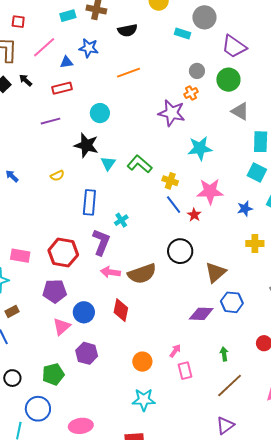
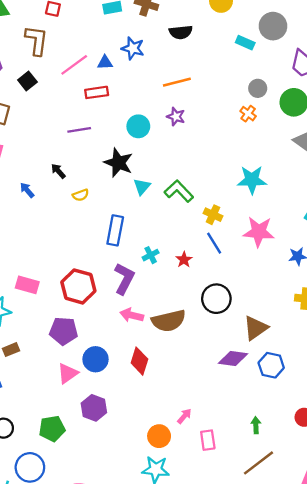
pink line: (44, 47) -> (74, 65), moved
black arrow: (26, 80) -> (58, 171), moved
orange cross: (191, 93) -> (248, 114), turned -32
purple star: (172, 113) -> (176, 117), moved, size x0.6
red star: (194, 215) -> (184, 260), moved
purple diamond: (201, 314) -> (233, 358), moved
pink arrow: (175, 351) -> (184, 416), moved
orange circle: (142, 362) -> (159, 436), moved

